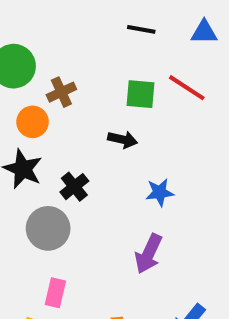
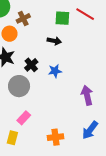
blue star: (160, 192) -> (55, 71), moved
purple arrow: (149, 254) -> (87, 95), moved, turned 144
pink rectangle: (55, 293) -> (24, 118), turned 32

